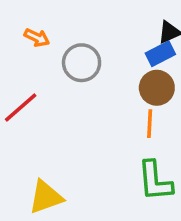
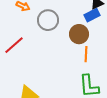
brown circle: (157, 88) -> (79, 34), moved

